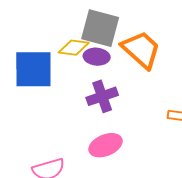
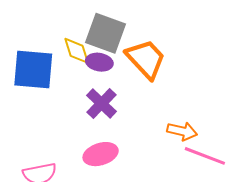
yellow diamond: (74, 48) -> (77, 51), turned 60
purple cross: (102, 96) -> (101, 103), turned -32

